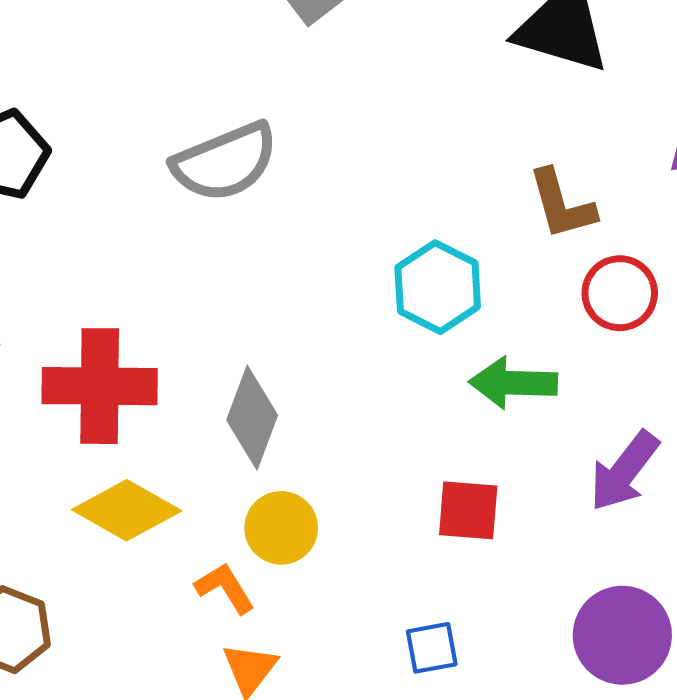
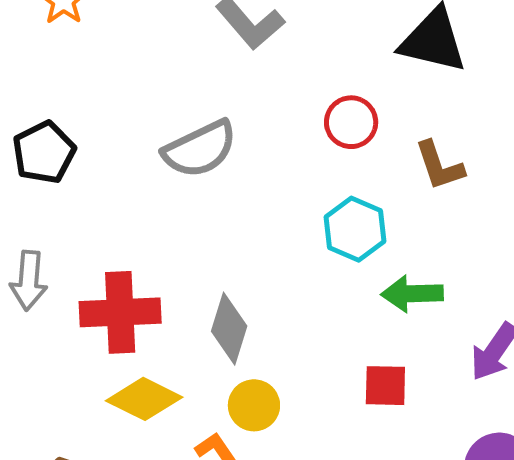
red circle: (620, 293) -> (351, 122), moved

